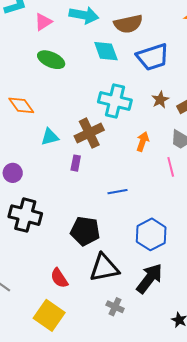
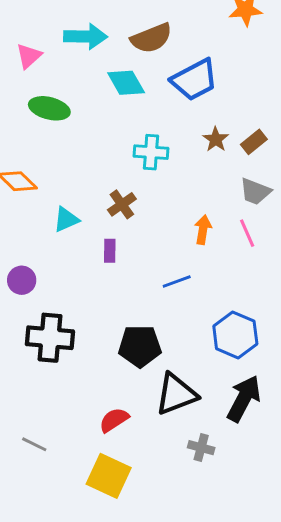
cyan cross: (115, 101) -> (151, 152), size x0.7
brown cross: (89, 133) -> (122, 204), size x0.7
orange arrow: (143, 141) -> (203, 230), moved
red semicircle: (59, 278) -> (114, 420), turned 100

